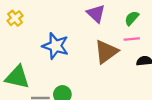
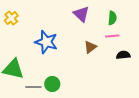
green semicircle: (132, 18) -> (112, 18), turned 144
brown triangle: (106, 52) -> (90, 47), size x0.6

